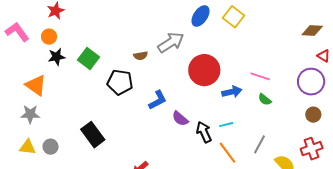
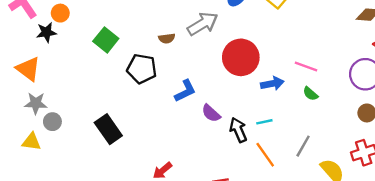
black star: (57, 57) -> (46, 32), moved
orange triangle: (36, 85) -> (28, 69), moved
gray circle: (51, 147) -> (52, 122), moved

